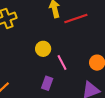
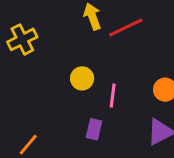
pink line: (62, 62) -> (113, 96), turned 42

